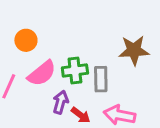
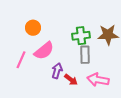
green cross: (75, 70) -> (81, 36), moved

